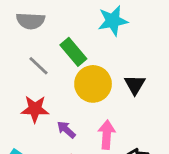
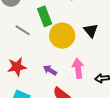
green rectangle: (73, 52) -> (45, 16), turned 30
red star: (35, 109) -> (17, 67), moved

